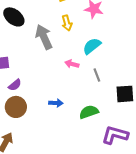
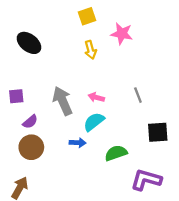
gray arrow: (44, 37) -> (63, 101), moved
cyan semicircle: (92, 46) -> (94, 122), moved
gray line: (97, 75) -> (138, 95), moved

